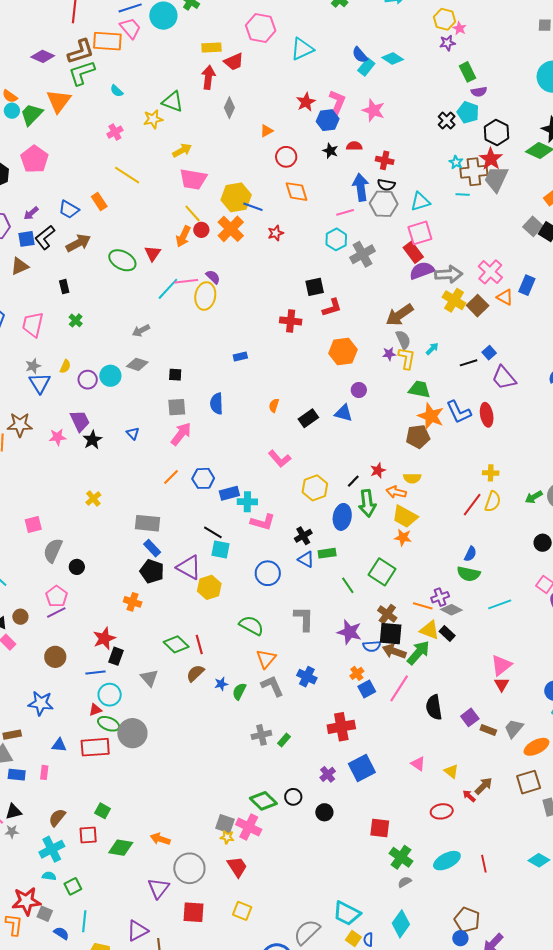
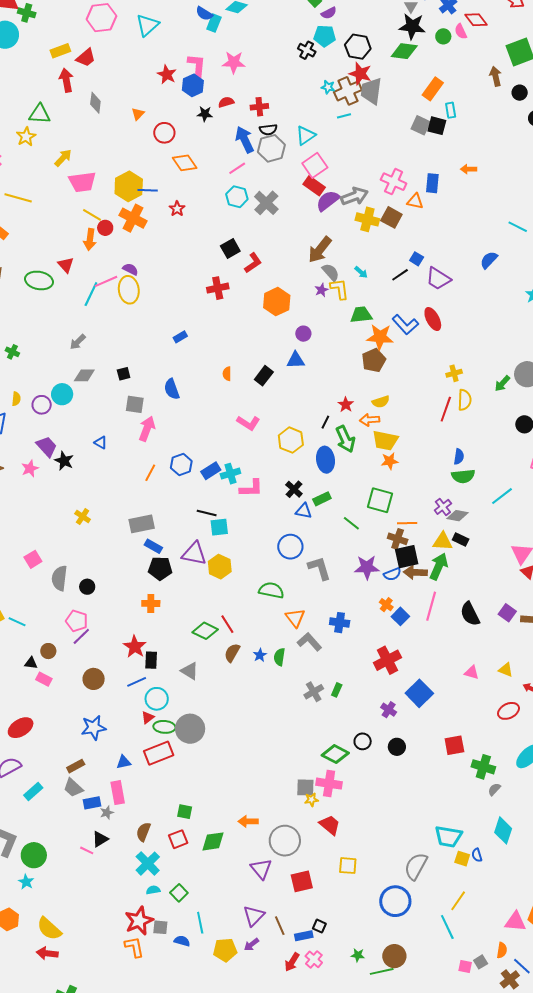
cyan arrow: (432, 349) -> (361, 272), turned 104
gray square: (177, 407) -> (135, 404), turned 30
blue circle: (268, 573) -> (290, 547), moved
orange line: (423, 606) -> (407, 523), moved
pink rectangle: (44, 772) -> (118, 793), size x1.6
gray star: (12, 832) -> (107, 813), moved

